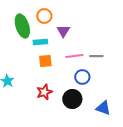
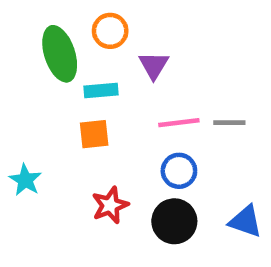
orange square: (45, 61) -> (94, 134), moved
blue circle: (82, 77) -> (179, 171), moved
blue triangle: (103, 108) -> (245, 221), moved

